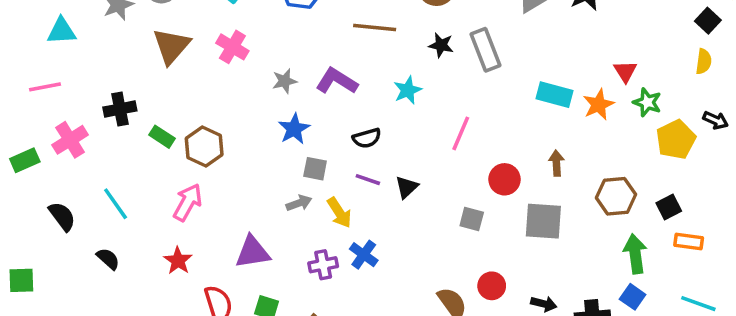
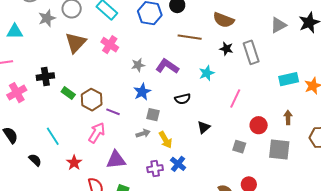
cyan rectangle: (555, 95) -> (289, 79), turned -30
purple line: (368, 180) -> (113, 112), moved
pink arrow: (188, 202) -> (97, 133), moved
cyan line: (116, 204) -> (53, 136), moved

